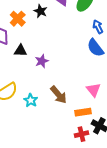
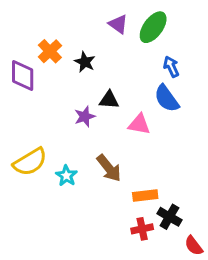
black star: (40, 11) -> (85, 62), moved
black triangle: (20, 51) -> (109, 100), moved
pink triangle: (93, 90) -> (139, 124), moved, turned -42

